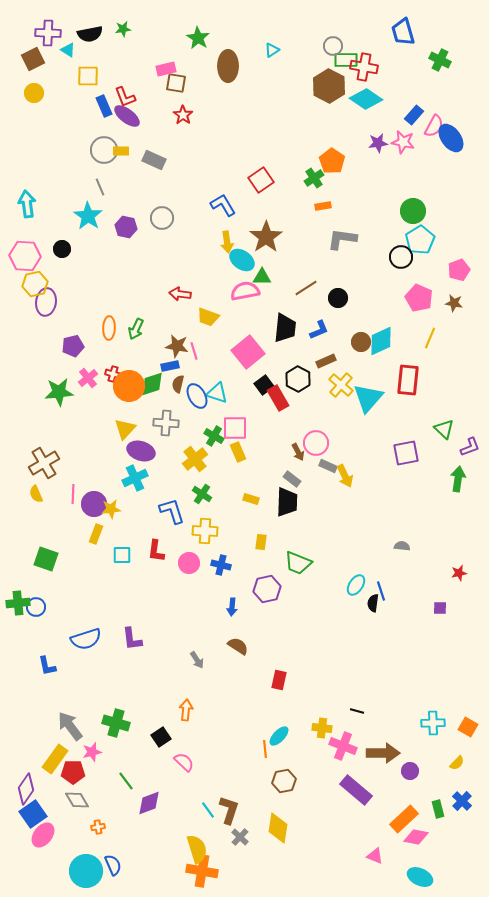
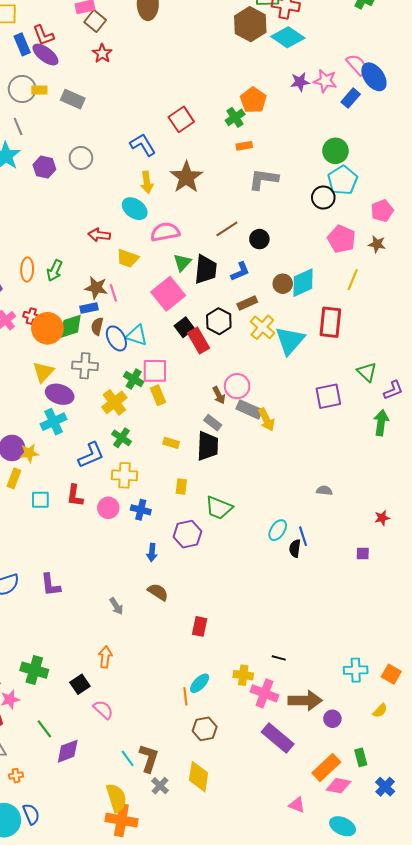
brown square: (176, 83) -> (95, 21), turned 30
blue rectangle: (414, 115) -> (351, 98), moved
pink semicircle: (434, 126) -> (357, 65), turned -70
cyan ellipse: (242, 260) -> (135, 209), moved
green triangle: (262, 277) -> (182, 262), moved, turned -48
gray rectangle: (328, 466) -> (249, 409), size x1.4
blue L-shape: (172, 511) -> (91, 455), turned 84
blue cross: (462, 801) -> (385, 787), moved

